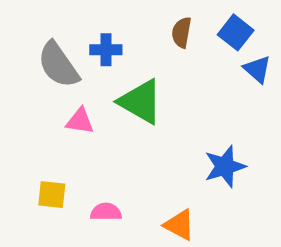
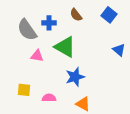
brown semicircle: (182, 32) -> (76, 15), moved, turned -48
blue triangle: (257, 69) -> (119, 50), moved
blue star: (225, 166) -> (75, 77), moved

